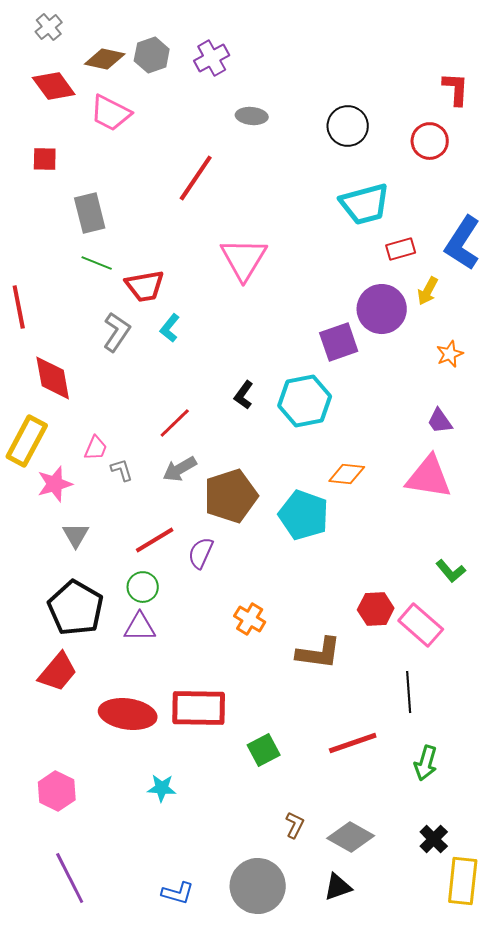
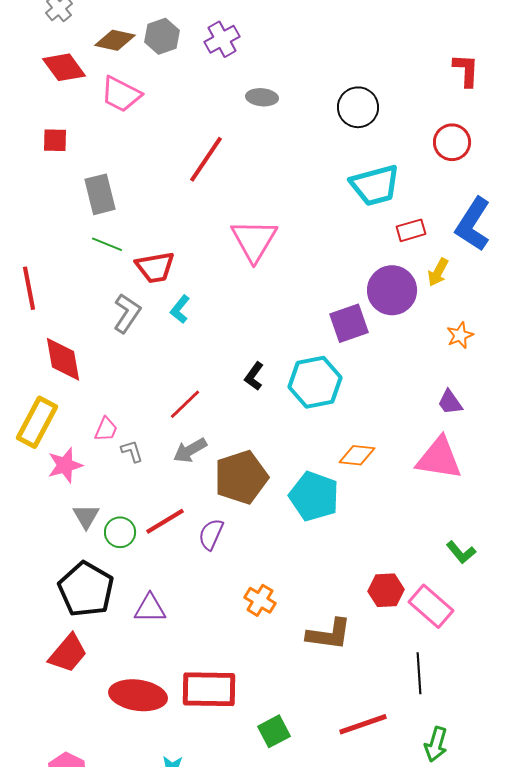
red circle: (430, 141) -> (452, 142), moved
green circle: (143, 587) -> (120, 532), moved

